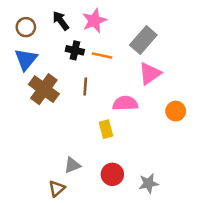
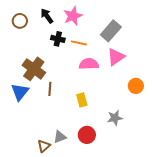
blue triangle: (26, 59) -> (20, 92), moved
brown line: (85, 87) -> (50, 89), moved
pink semicircle: (125, 103) -> (89, 64), moved
gray triangle: (72, 165) -> (60, 137), moved
gray star: (149, 183) -> (115, 118), moved

